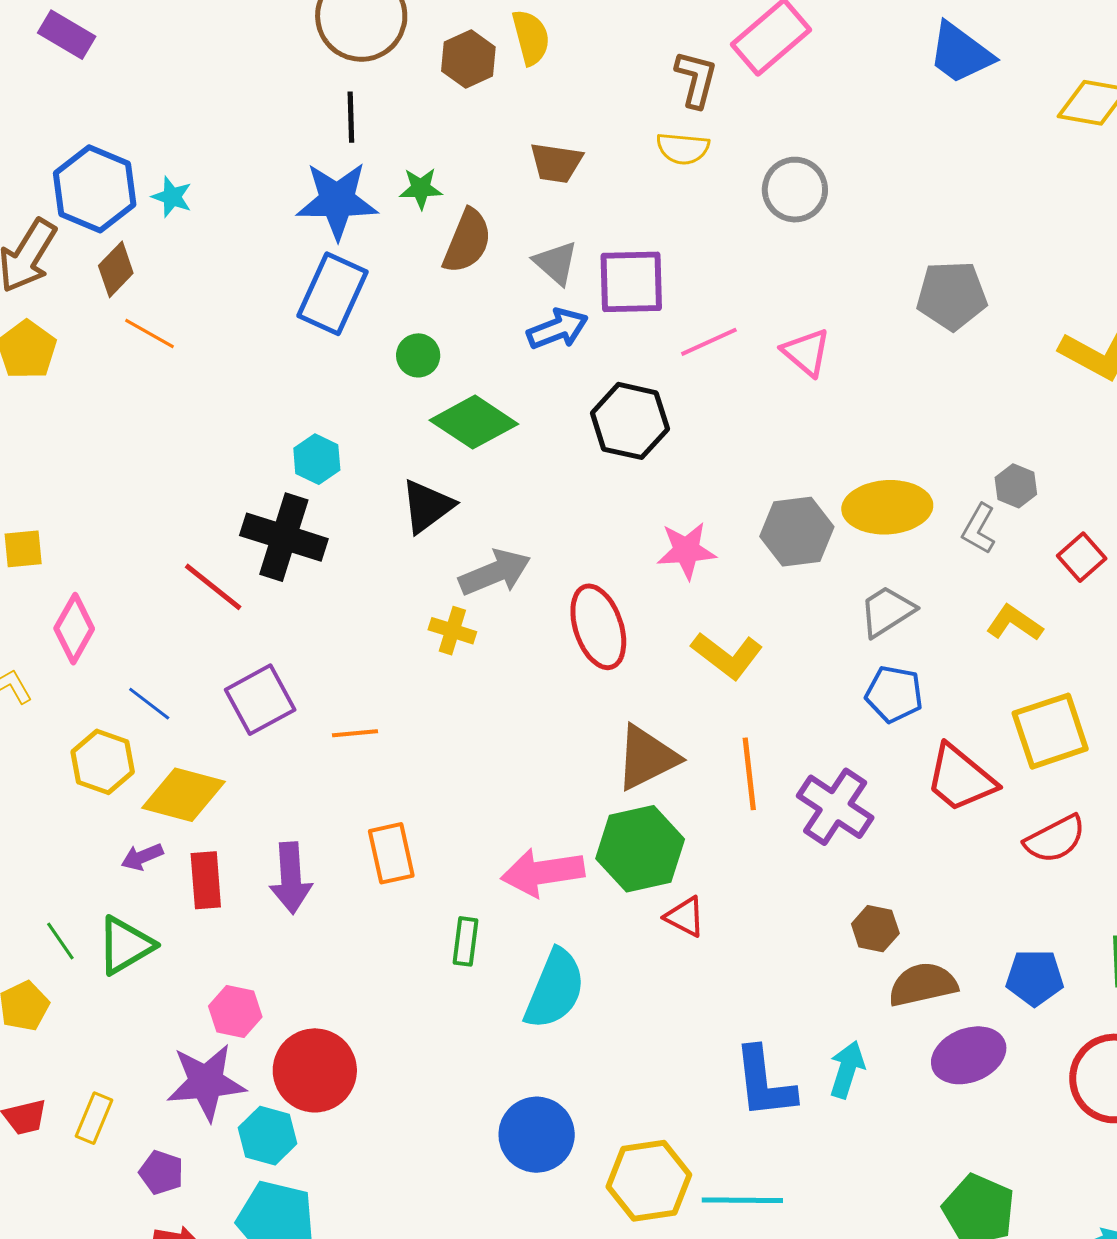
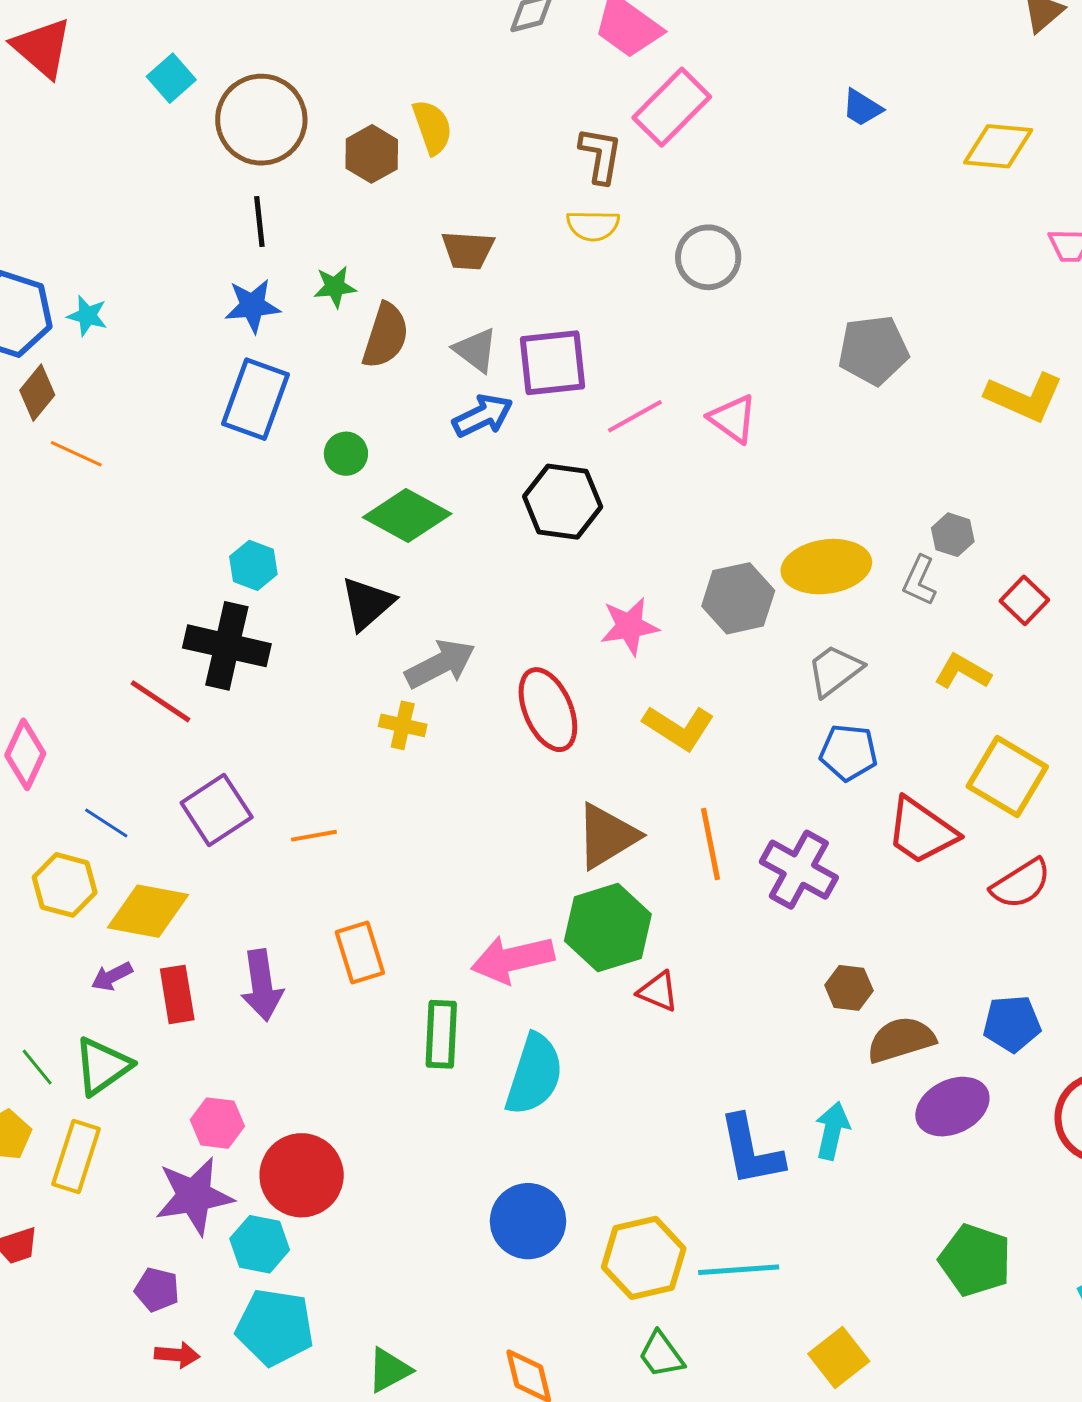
blue trapezoid: (960, 53) -> (862, 108), size x0.6
blue star: (337, 201) -> (252, 306), size x0.7
yellow square: (1050, 731) -> (1007, 776), turned -36
green rectangle: (465, 941) -> (441, 1034), size x1.4
yellow rectangle: (94, 1118) -> (76, 1156), moved, size x1.4

